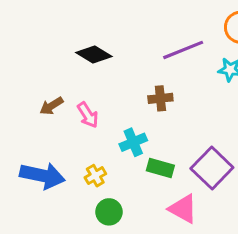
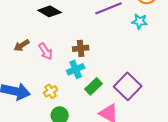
brown cross: (160, 98) -> (81, 48), moved
green rectangle: (160, 168) -> (94, 86), turned -60

